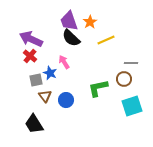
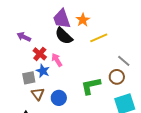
purple arrow: (31, 39) -> (24, 37), size x0.6
red cross: (30, 56) -> (40, 54), moved
gray line: (131, 63) -> (124, 61), turned 40

